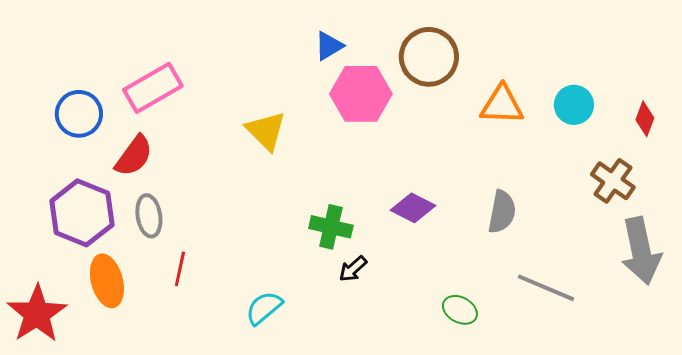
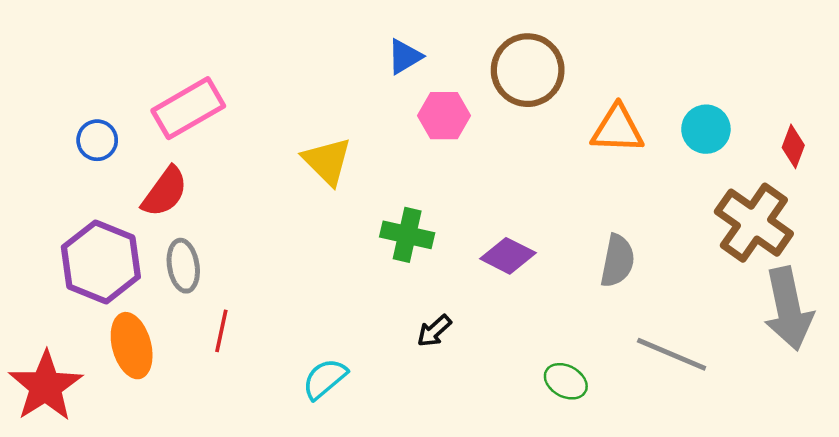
pink hexagon: (361, 94) -> (444, 116), size x0.7
blue circle: (79, 114) -> (97, 140), size x0.7
brown cross: (613, 181) -> (754, 223), size x1.4
green cross: (331, 227) -> (407, 235), moved

